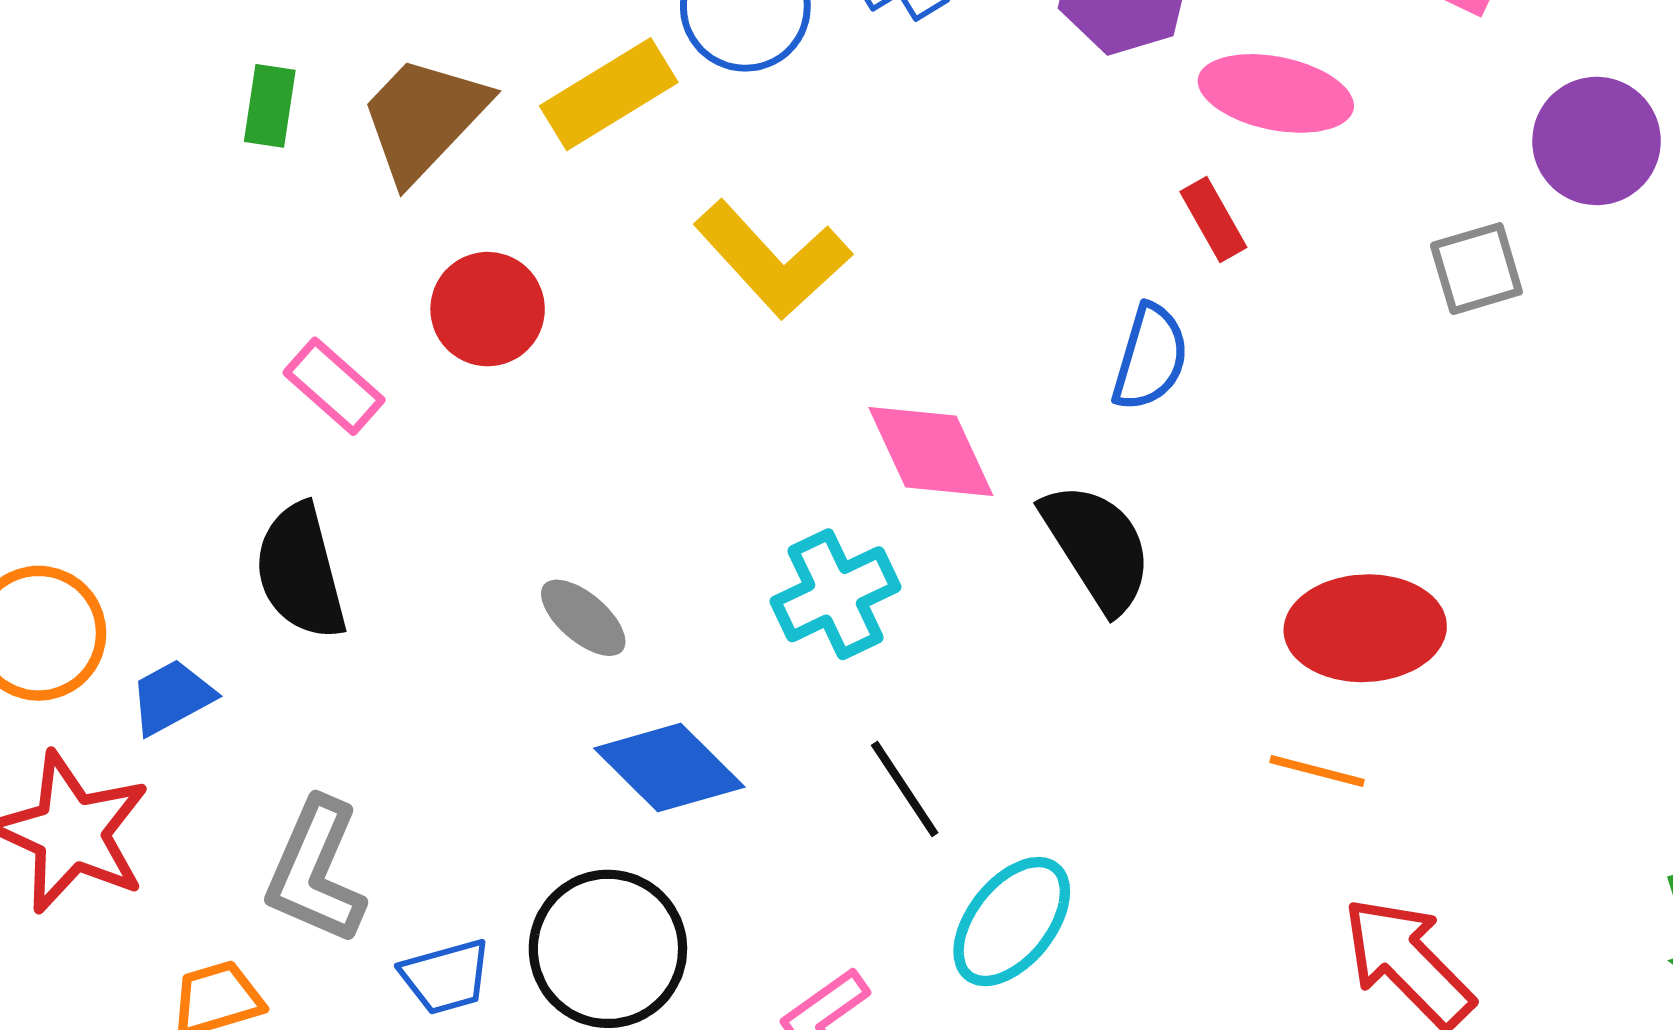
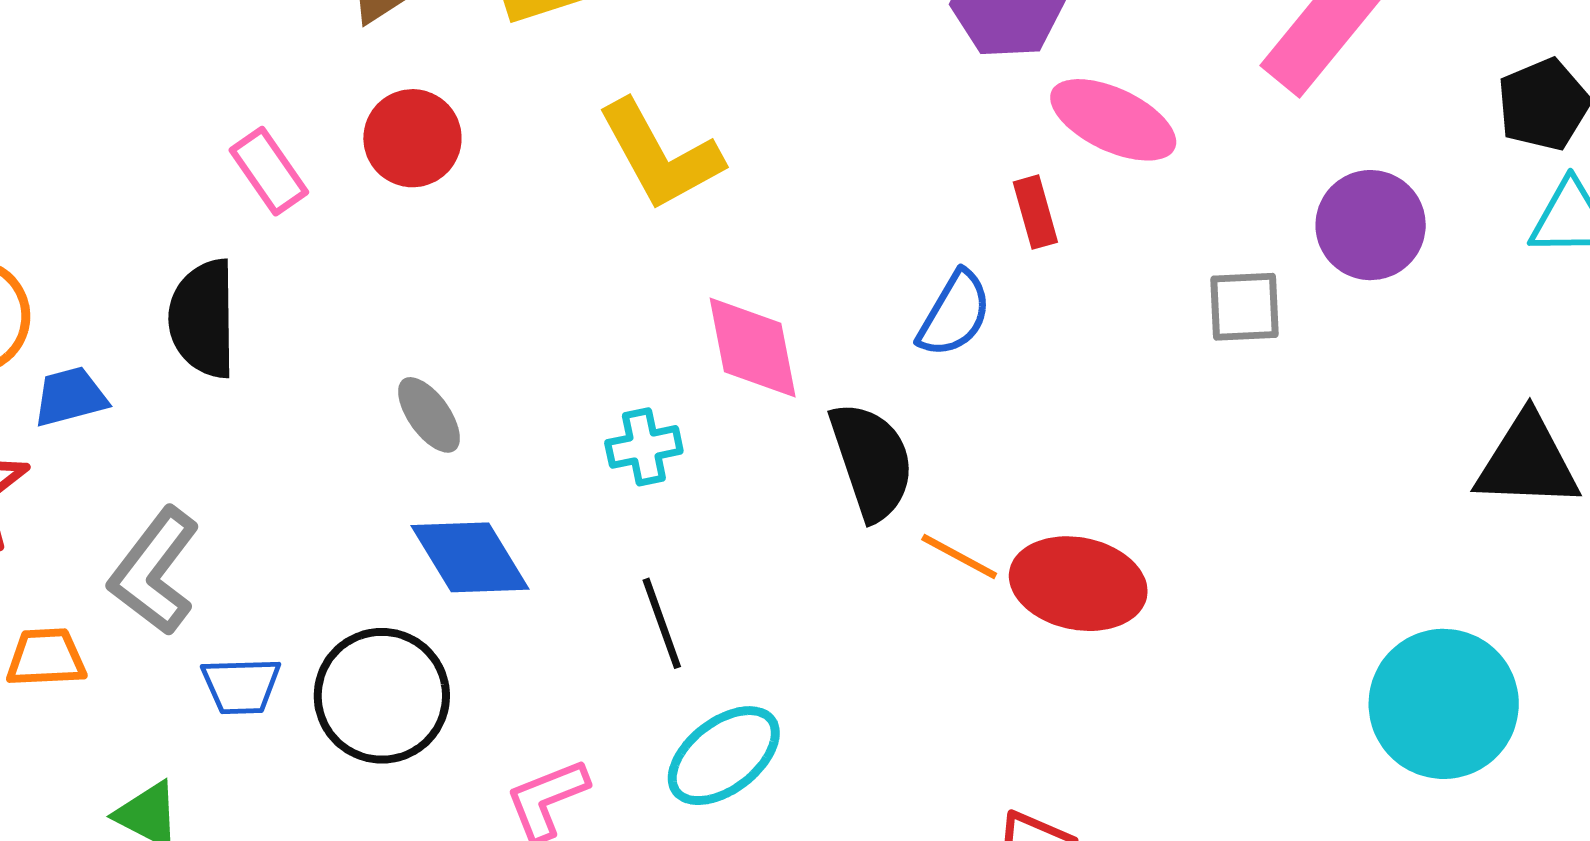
cyan cross: (836, 594) -> (644, 447), size x0.7
orange line: (1317, 771) -> (959, 556), moved

